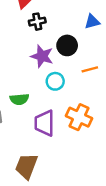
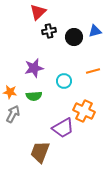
black circle: (67, 45) -> (74, 37), moved
purple star: (42, 56) -> (34, 68), moved, turned -30
purple trapezoid: (44, 123) -> (63, 128), moved, turned -120

